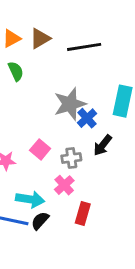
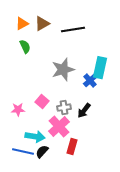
blue cross: (87, 118) -> (90, 81), moved
black arrow: (103, 145) -> (84, 111), moved
pink cross: (64, 185) -> (59, 127), size x1.5

